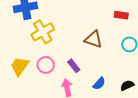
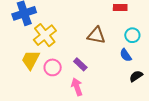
yellow trapezoid: (20, 66) -> (31, 60), moved
blue semicircle: (99, 84) -> (126, 55), moved, turned 112

